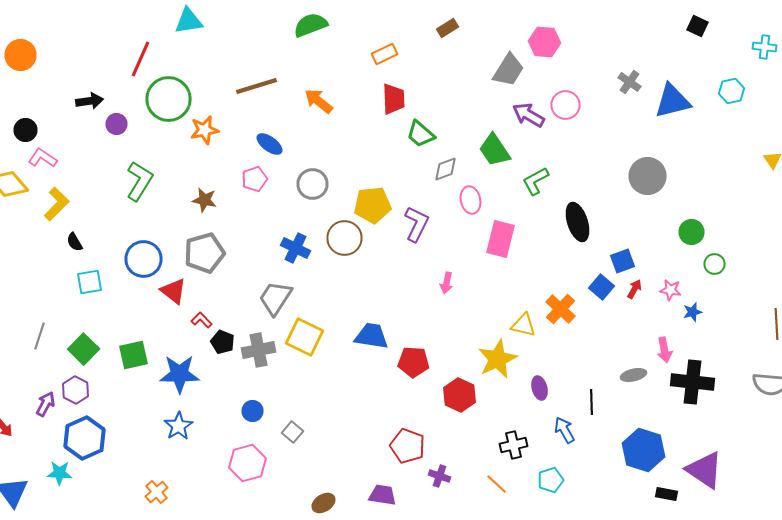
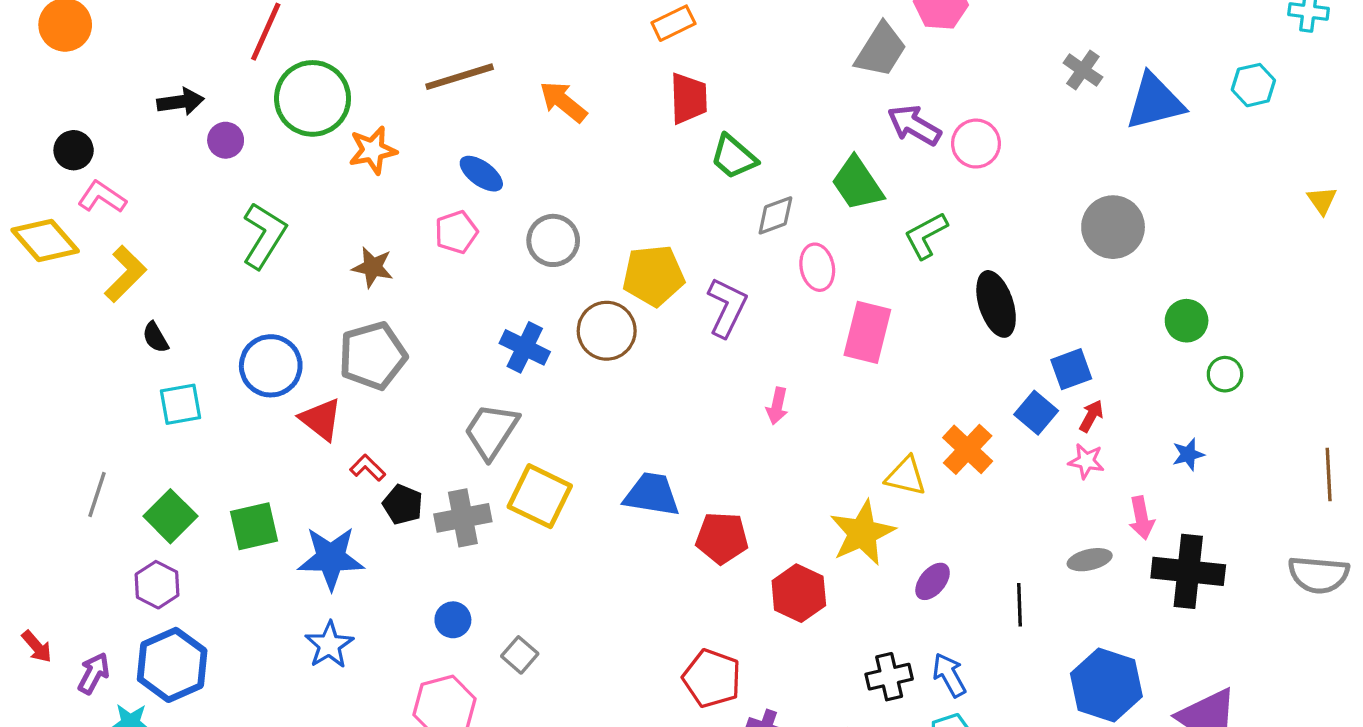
pink circle: (566, 105) -> (976, 144), moved
pink star: (670, 290) -> (1086, 461), moved
purple ellipse: (540, 388) -> (933, 581), turned 55
purple arrow: (46, 404) -> (94, 673), moved
blue arrow: (564, 430) -> (949, 675), moved

